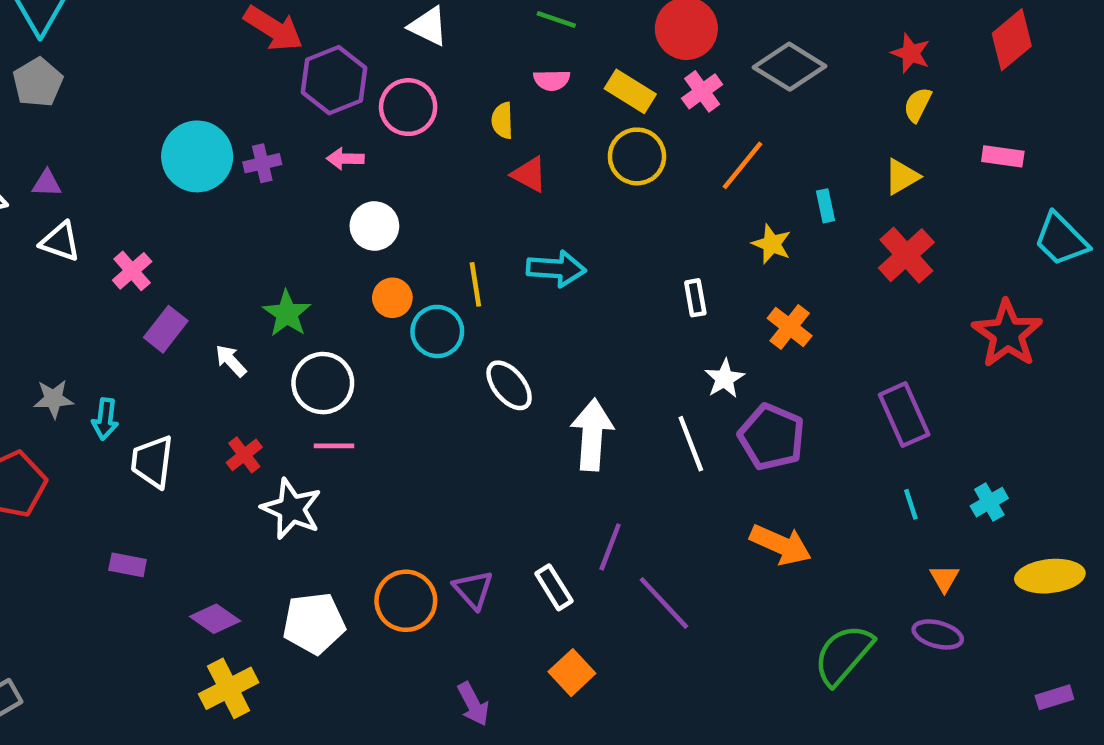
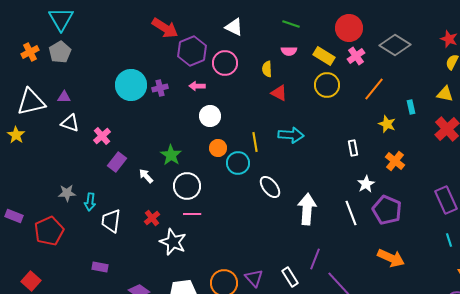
yellow triangle: (902, 177) -> (445, 94), turned 42

